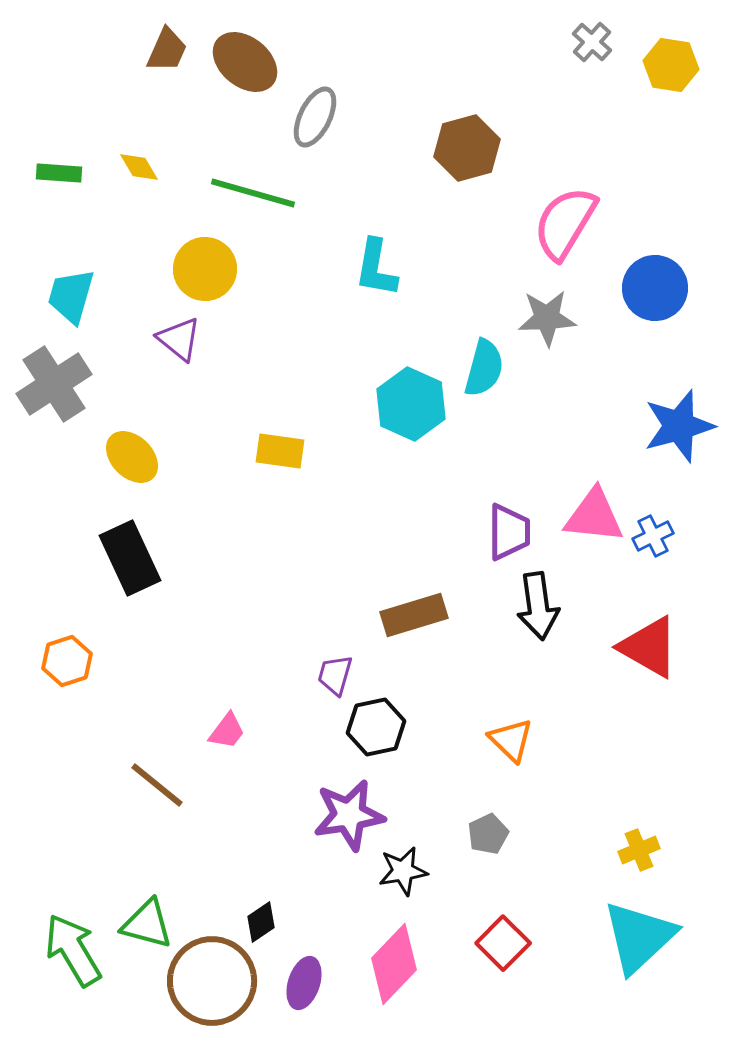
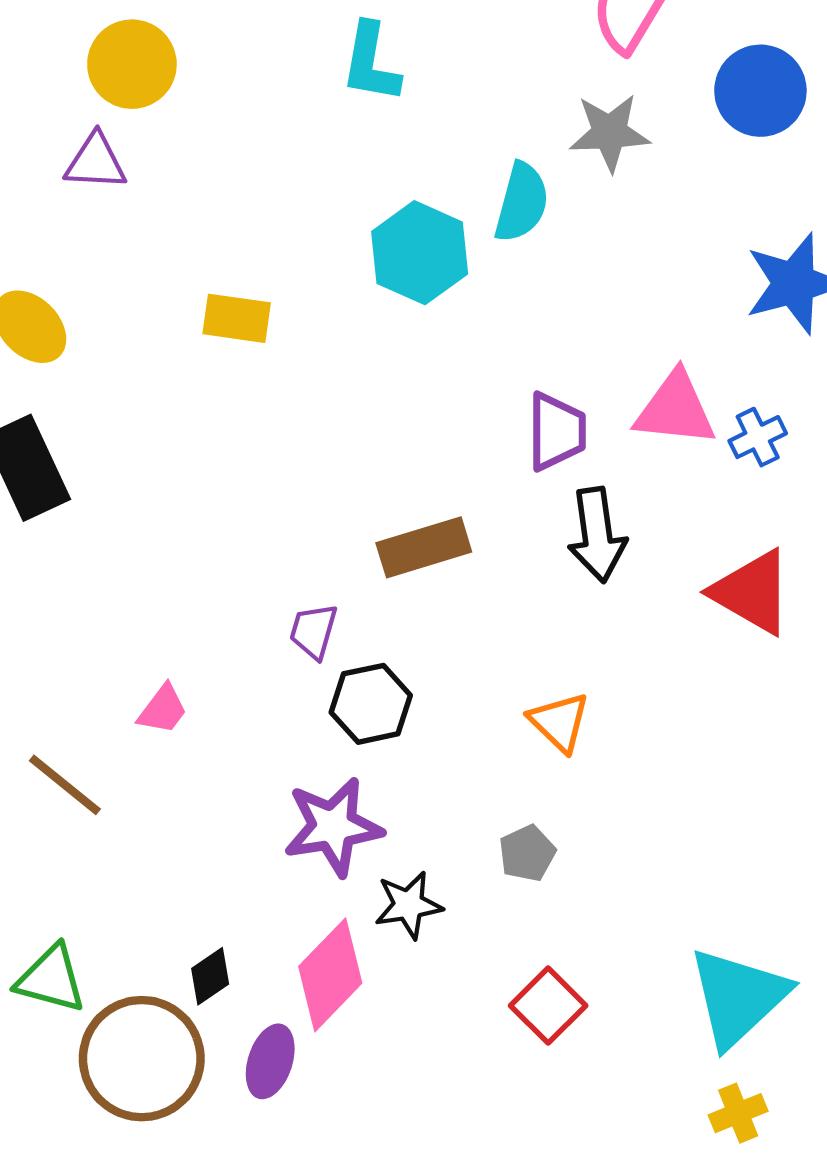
purple triangle: (179, 339) -> (96, 162), turned -36
yellow cross: (639, 850) -> (738, 1113), moved
pink diamond: (394, 964) -> (330, 975), moved

